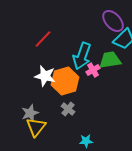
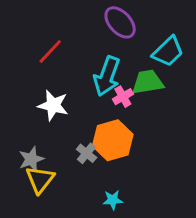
purple ellipse: (113, 21) -> (120, 22), moved
orange hexagon: (65, 81) -> (113, 140), moved

